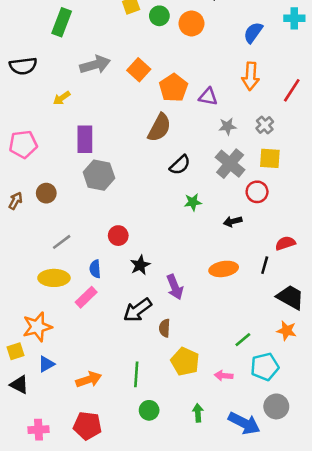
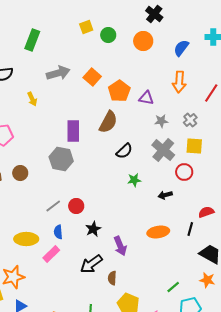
orange circle: (191, 23) -> (143, 41), moved
yellow arrow: (62, 98) -> (32, 99), turned -80
purple rectangle: (85, 139) -> (73, 131), moved
gray line: (62, 242) -> (53, 206), moved

